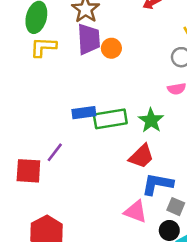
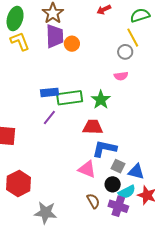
yellow L-shape: (43, 47) -> (20, 41), turned 65
purple line: (55, 152) -> (49, 117), moved
red trapezoid: (141, 156) -> (93, 127), turned -135

